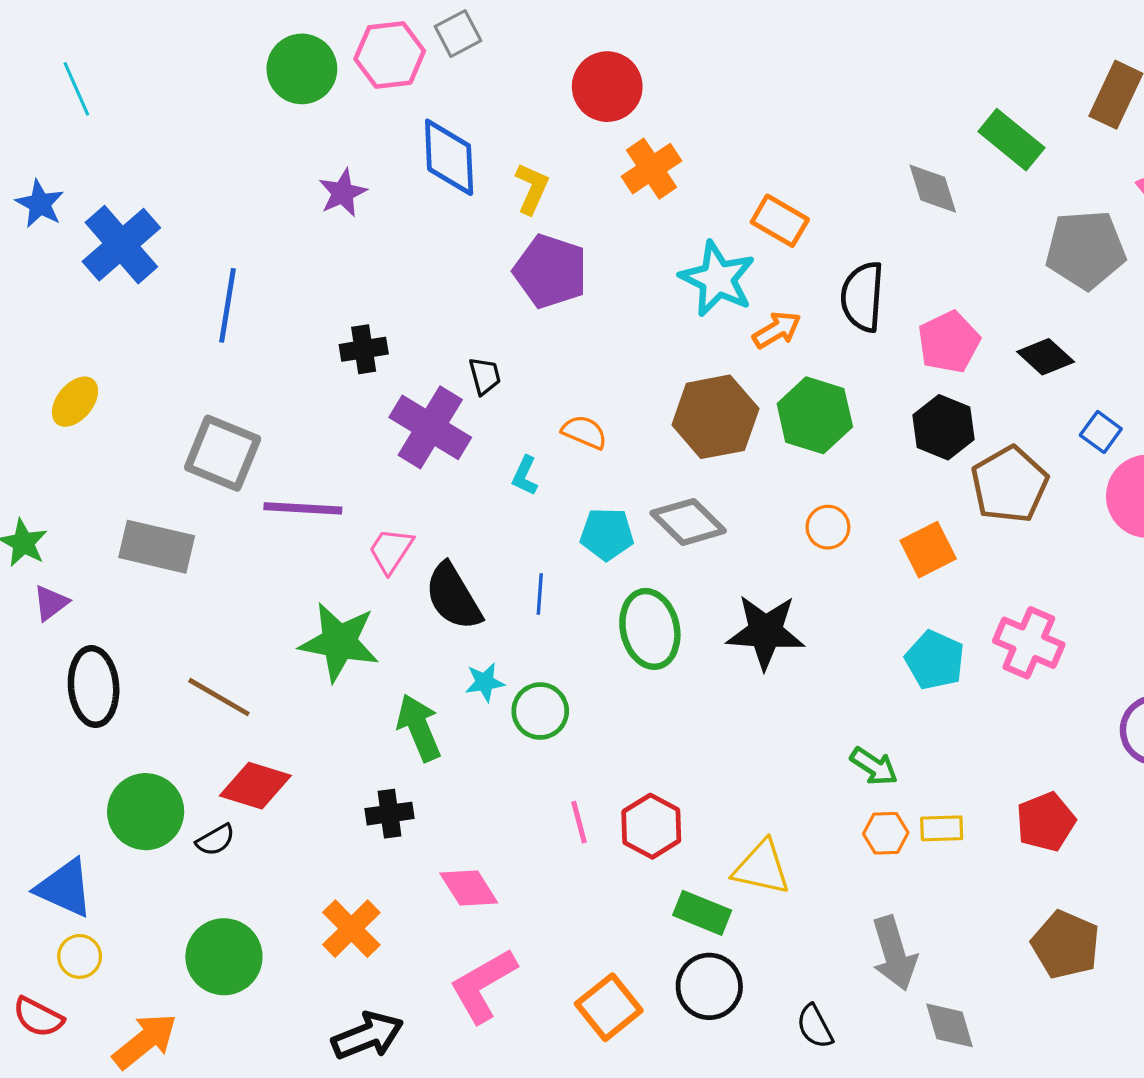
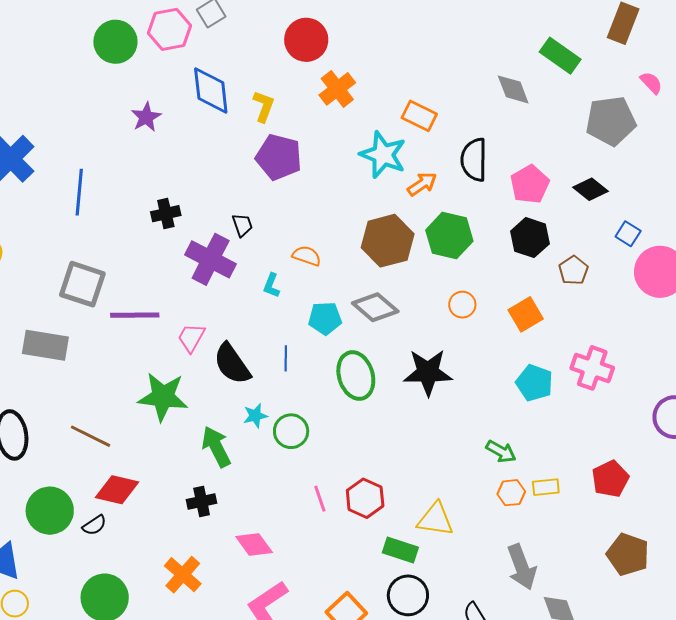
brown pentagon: (1009, 485) -> (573, 270), size x0.6

